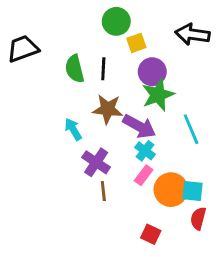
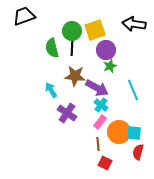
green circle: (116, 21) -> (72, 31), moved
yellow square: (136, 43) -> (95, 30), size x1.5
black trapezoid: (23, 49) -> (24, 16), moved
green star: (158, 95) -> (110, 66), size x0.6
brown line: (103, 191) -> (98, 144), moved

